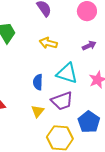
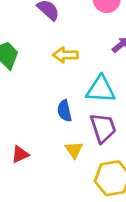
purple trapezoid: (62, 101) -> (103, 128), turned -75

